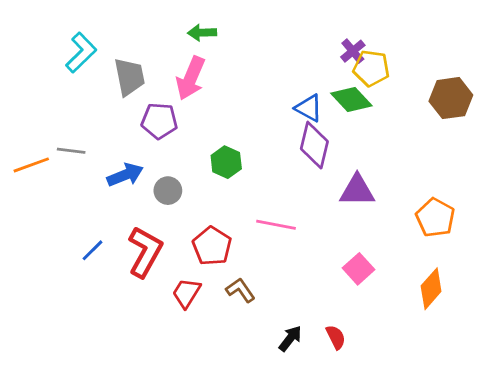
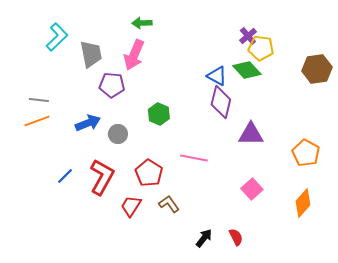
gray line: (71, 151) -> (39, 100), moved
orange line: (31, 165) -> (37, 121), moved

